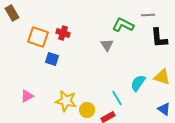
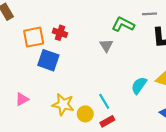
orange square: (38, 37) -> (34, 37), turned -30
blue square: (52, 59) -> (48, 60), size x1.5
cyan line: (117, 98) -> (104, 101), moved

